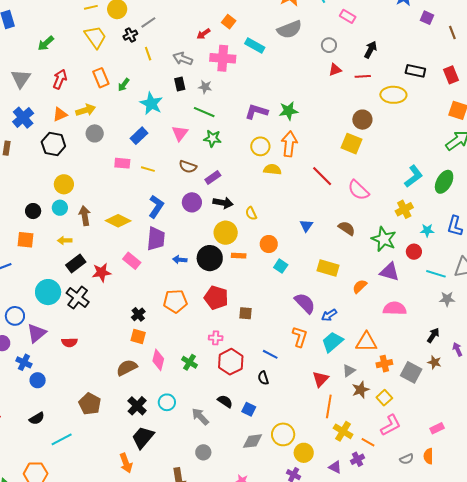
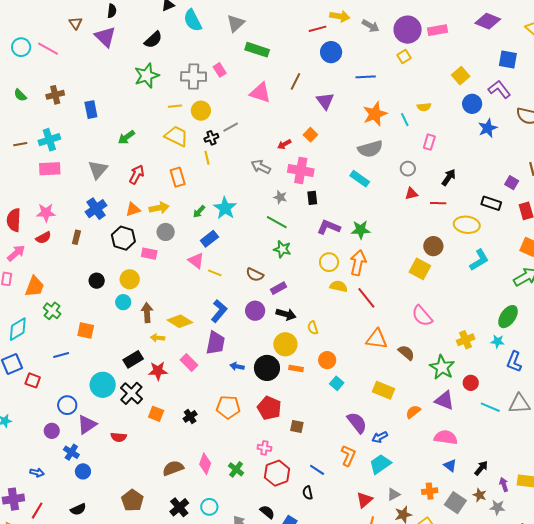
pink rectangle: (348, 16) -> (429, 142), turned 70
purple square: (427, 18) -> (512, 183), moved
yellow trapezoid: (95, 37) -> (176, 136), turned -35
cyan rectangle: (255, 45) -> (360, 179), moved
yellow line: (148, 54) -> (207, 158), moved
black rectangle: (180, 84) -> (312, 198), moved
green arrow: (124, 85) -> (199, 212), moved
pink triangle: (180, 133) -> (196, 261), moved, turned -36
pink rectangle: (122, 163) -> (149, 254), moved
red line: (322, 176) -> (366, 298), moved
cyan L-shape: (413, 176) -> (479, 260), moved
black circle: (33, 211) -> (97, 281), moved
blue triangle: (306, 226) -> (450, 465), moved, turned -32
cyan star: (427, 230) -> (498, 341), moved
yellow arrow: (65, 240) -> (158, 338), moved
gray star: (447, 299) -> (497, 507), moved
orange square: (138, 336) -> (156, 414), moved
orange triangle: (366, 342) -> (377, 339), moved

